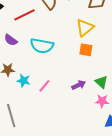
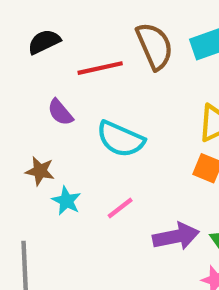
purple arrow: (79, 85) -> (176, 236), size x1.5
pink line: (44, 86) -> (120, 208), moved

